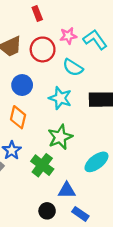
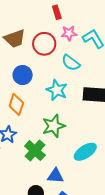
red rectangle: (37, 13) -> (57, 12), moved

